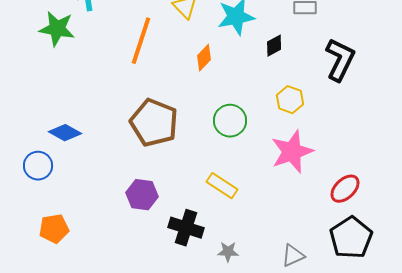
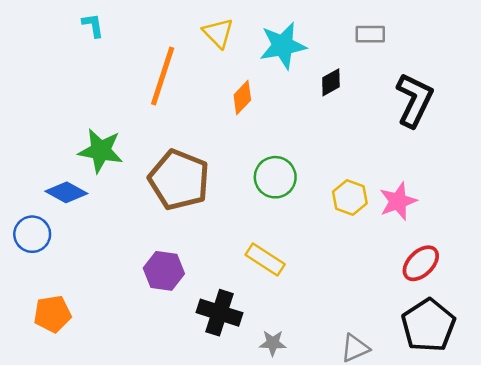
green star: (57, 29) -> (101, 151), moved
yellow hexagon: (290, 100) -> (350, 197), moved
pink star: (292, 152) -> (398, 201), moved, size x0.7

